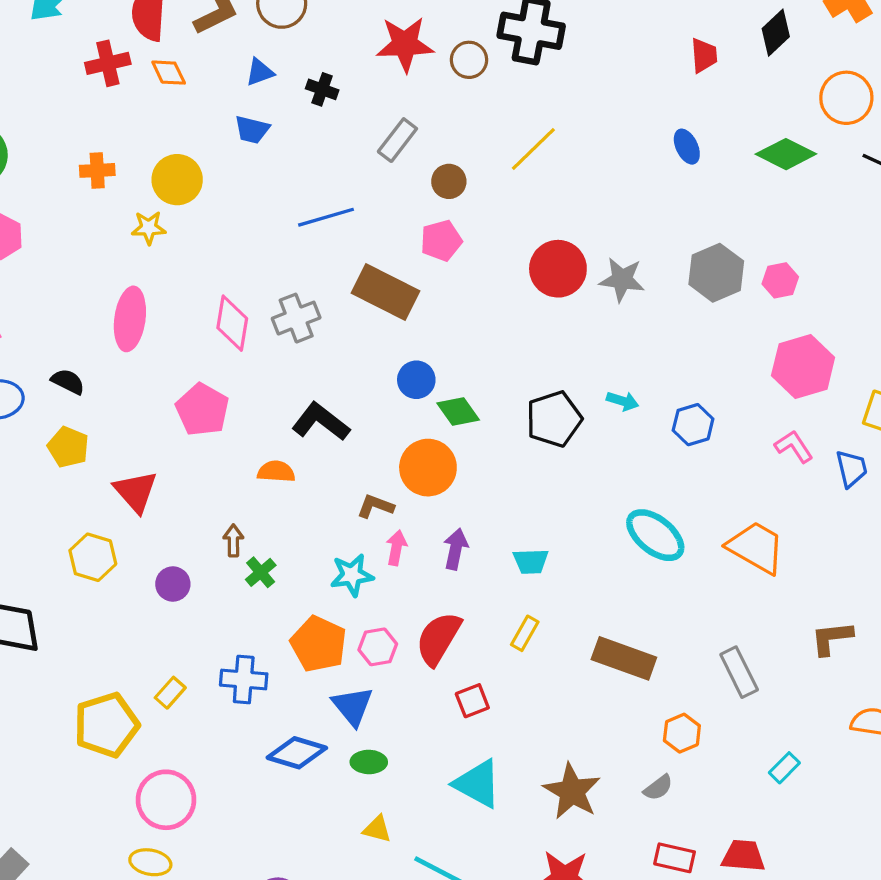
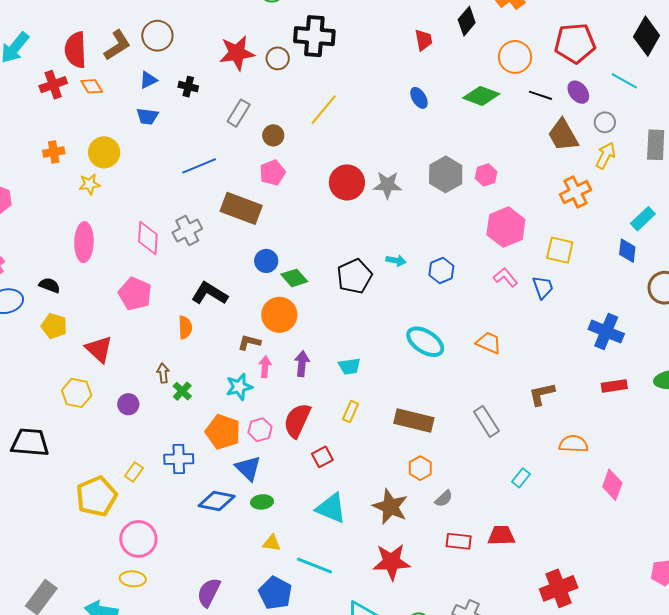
orange semicircle: (276, 472) -> (185, 327), turned 90
orange trapezoid: (756, 547) -> (489, 343), size x0.7
orange hexagon: (682, 733) -> (420, 468), moved

